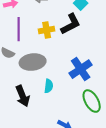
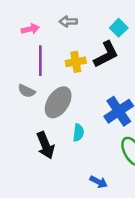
gray ellipse: (33, 62) -> (58, 102), turned -50

